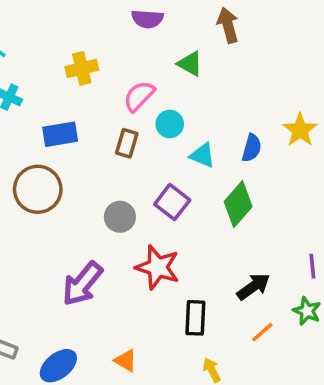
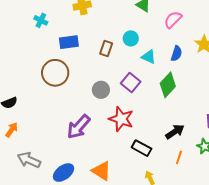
pink semicircle: (139, 96) -> (173, 20), moved
black rectangle: (195, 318) -> (142, 148), turned -66
orange line: (262, 332) -> (179, 157), turned -32
orange triangle: (126, 361) -> (101, 171), size x1.5

